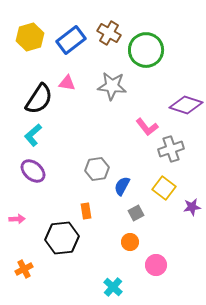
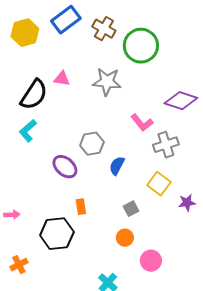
blue rectangle: (71, 40) -> (66, 20), moved
gray hexagon: (97, 169) -> (92, 144), moved
purple ellipse: (33, 171) -> (65, 167), moved
blue semicircle: (122, 186) -> (117, 166), moved

